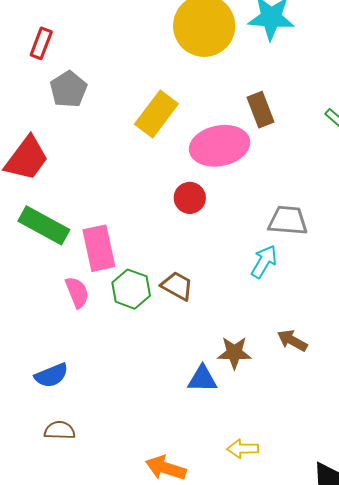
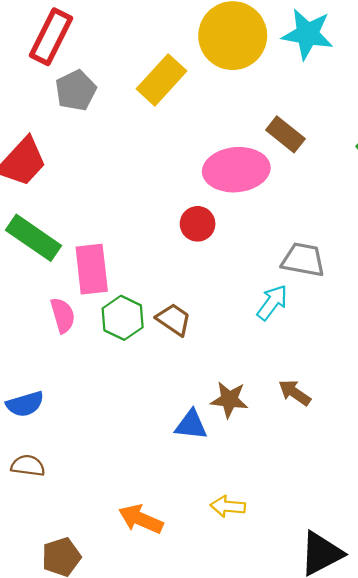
red rectangle: (41, 43) -> (51, 37), size x1.6
brown rectangle: (260, 110) -> (285, 134), turned -36
yellow rectangle: (156, 114) -> (162, 80), moved

